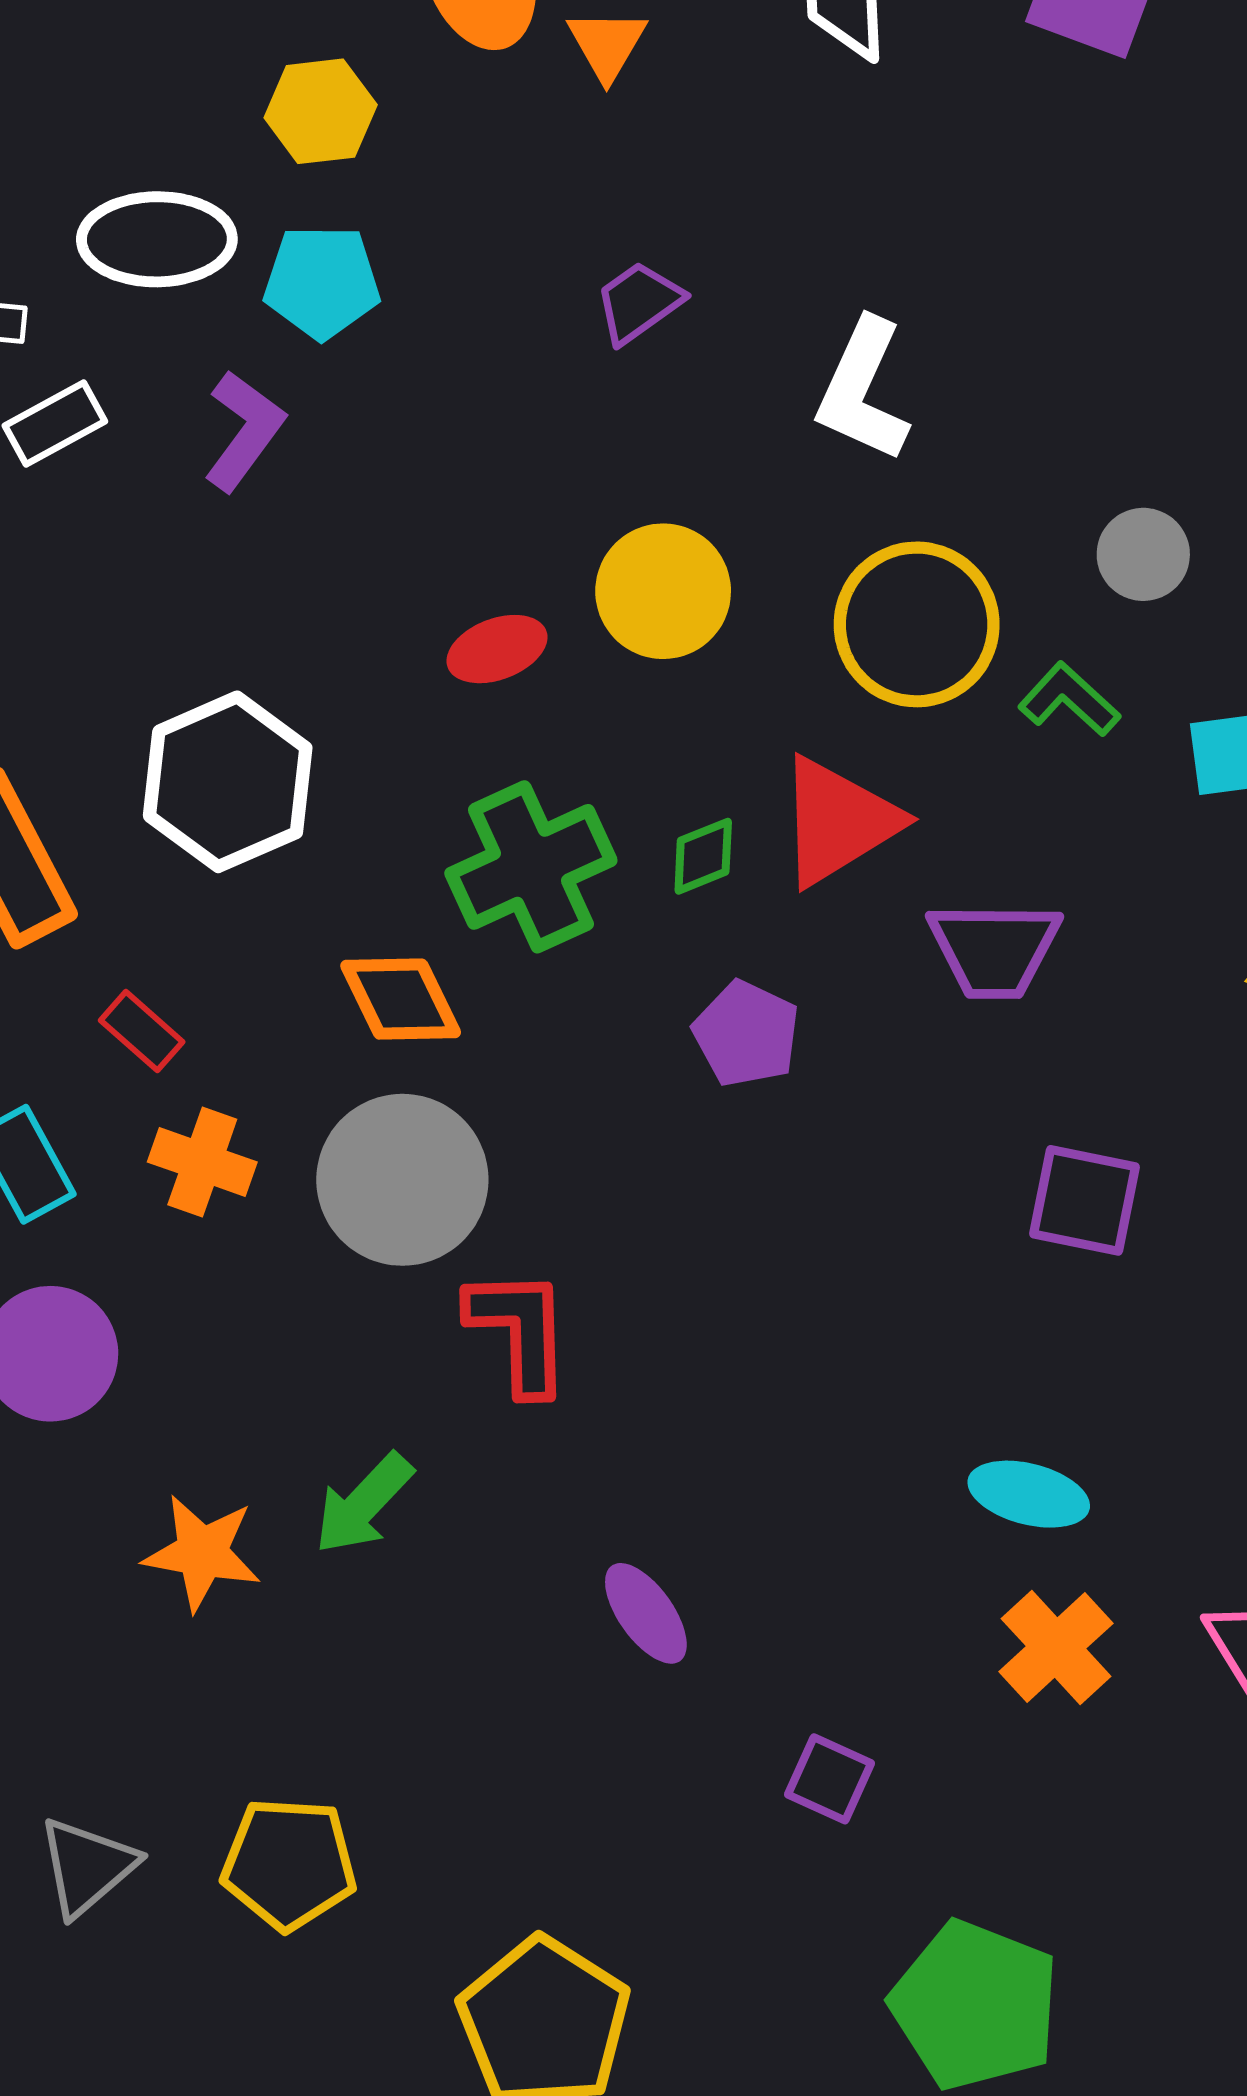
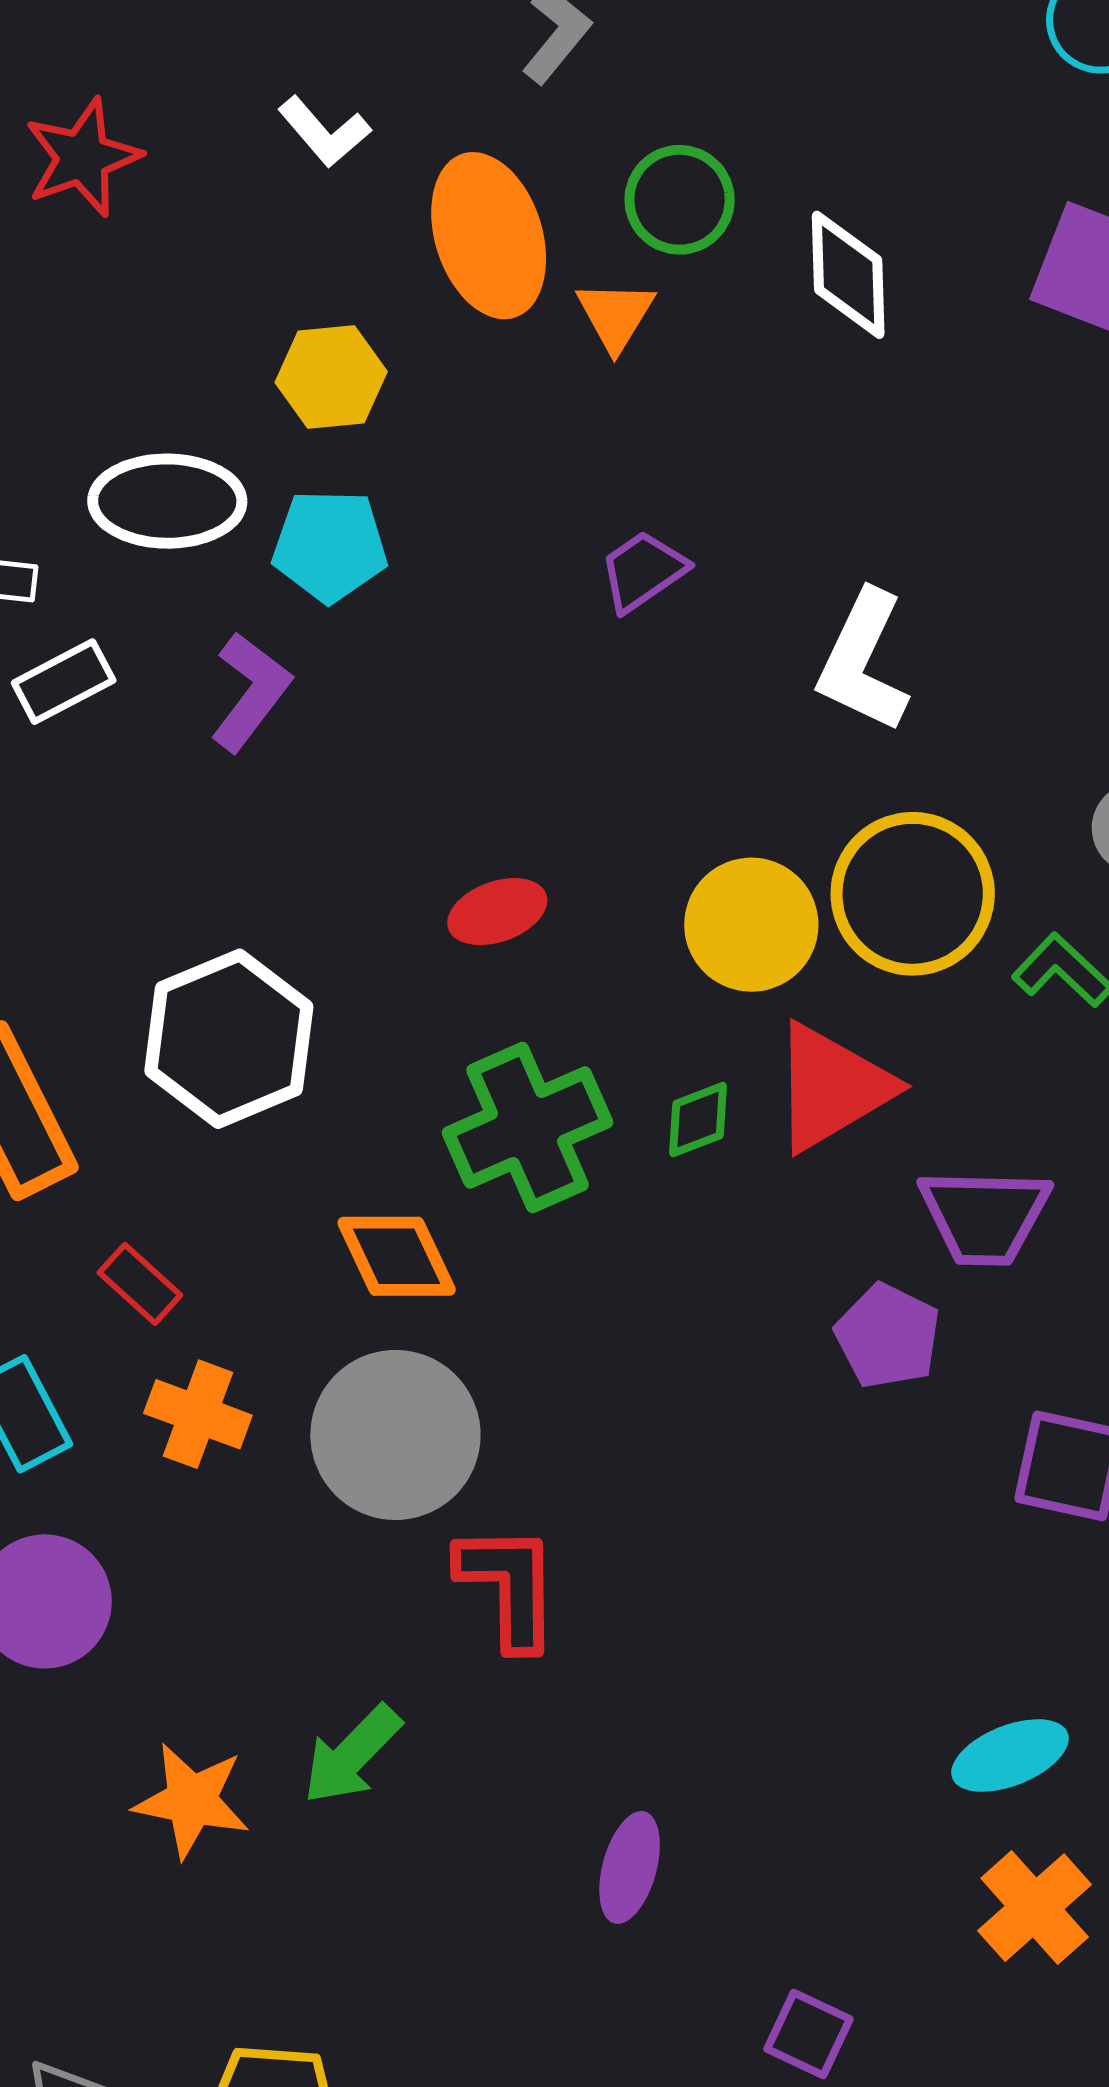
yellow circle: (663, 591) -> (751, 925), moved
purple pentagon: (746, 1034) -> (888, 1336), moved
cyan ellipse: (1029, 1494) -> (1010, 1756), turned -37
purple ellipse: (646, 1613) -> (630, 1867), turned 50

